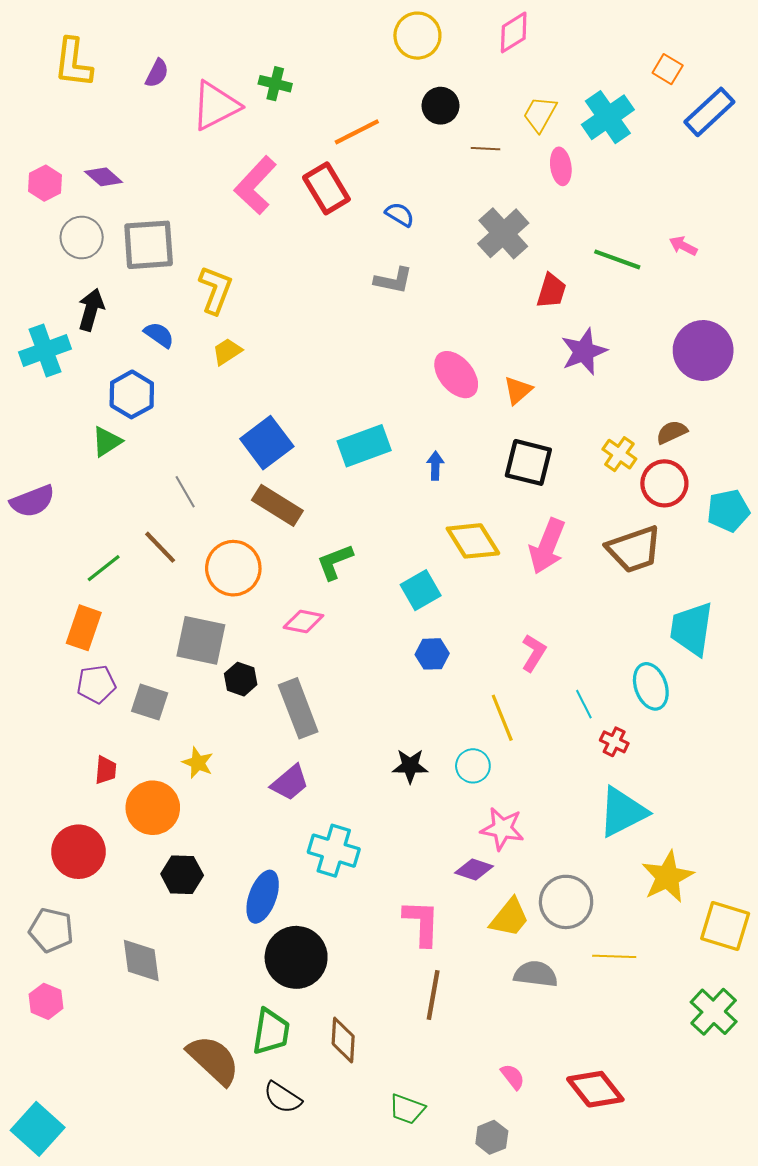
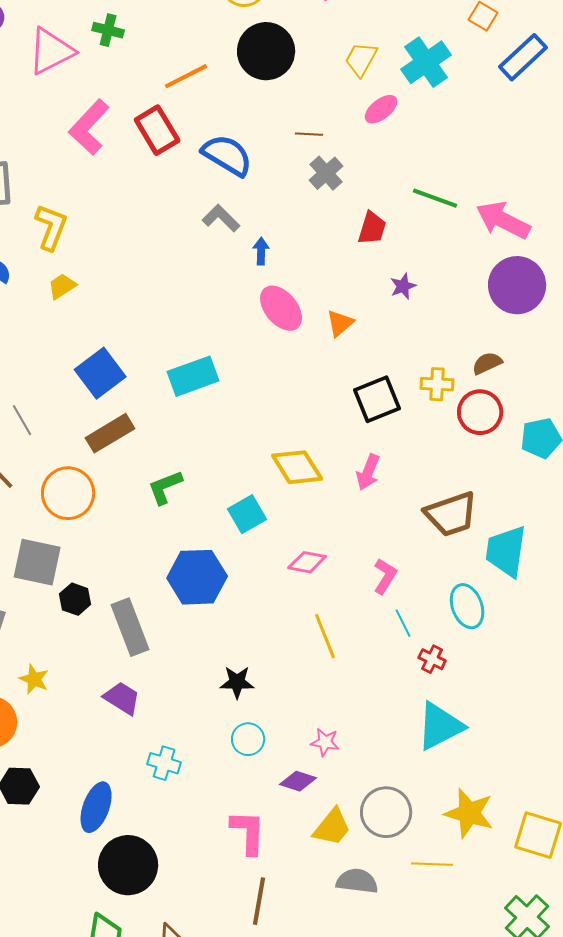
black circle: (440, 106) -> (266, 51), size x1.6
brown line: (485, 149) -> (309, 134), moved
pink ellipse: (561, 166) -> (381, 109), turned 60
blue semicircle: (400, 214) -> (227, 155), size x1.8
gray cross: (503, 233) -> (326, 173), size x0.7
pink arrow: (683, 246) -> (503, 220), moved, size x2.0
gray L-shape: (393, 280) -> (221, 218), turned -147
purple star: (584, 352) -> (403, 286), size x0.6
yellow cross: (619, 454) -> (437, 384), turned -32
black square: (528, 462) -> (377, 399), moved, turned -36
blue arrow: (435, 466) -> (261, 251), moved
brown rectangle: (277, 505) -> (110, 433), turned -63
pink arrow: (547, 546) -> (368, 472), size x0.7
brown trapezoid: (634, 549) -> (451, 514), moved
pink diamond: (303, 622) -> (307, 562), moved
pink L-shape: (534, 653) -> (385, 576), moved
blue hexagon: (432, 654) -> (197, 577), moved, size x1.8
cyan circle: (473, 766) -> (248, 739), moved
purple trapezoid: (290, 783) -> (122, 698), turned -108
pink star: (502, 829) -> (325, 742), size x0.7
cyan cross: (334, 851) -> (164, 763), size x0.7
yellow star: (668, 877) -> (469, 813), moved, turned -30

